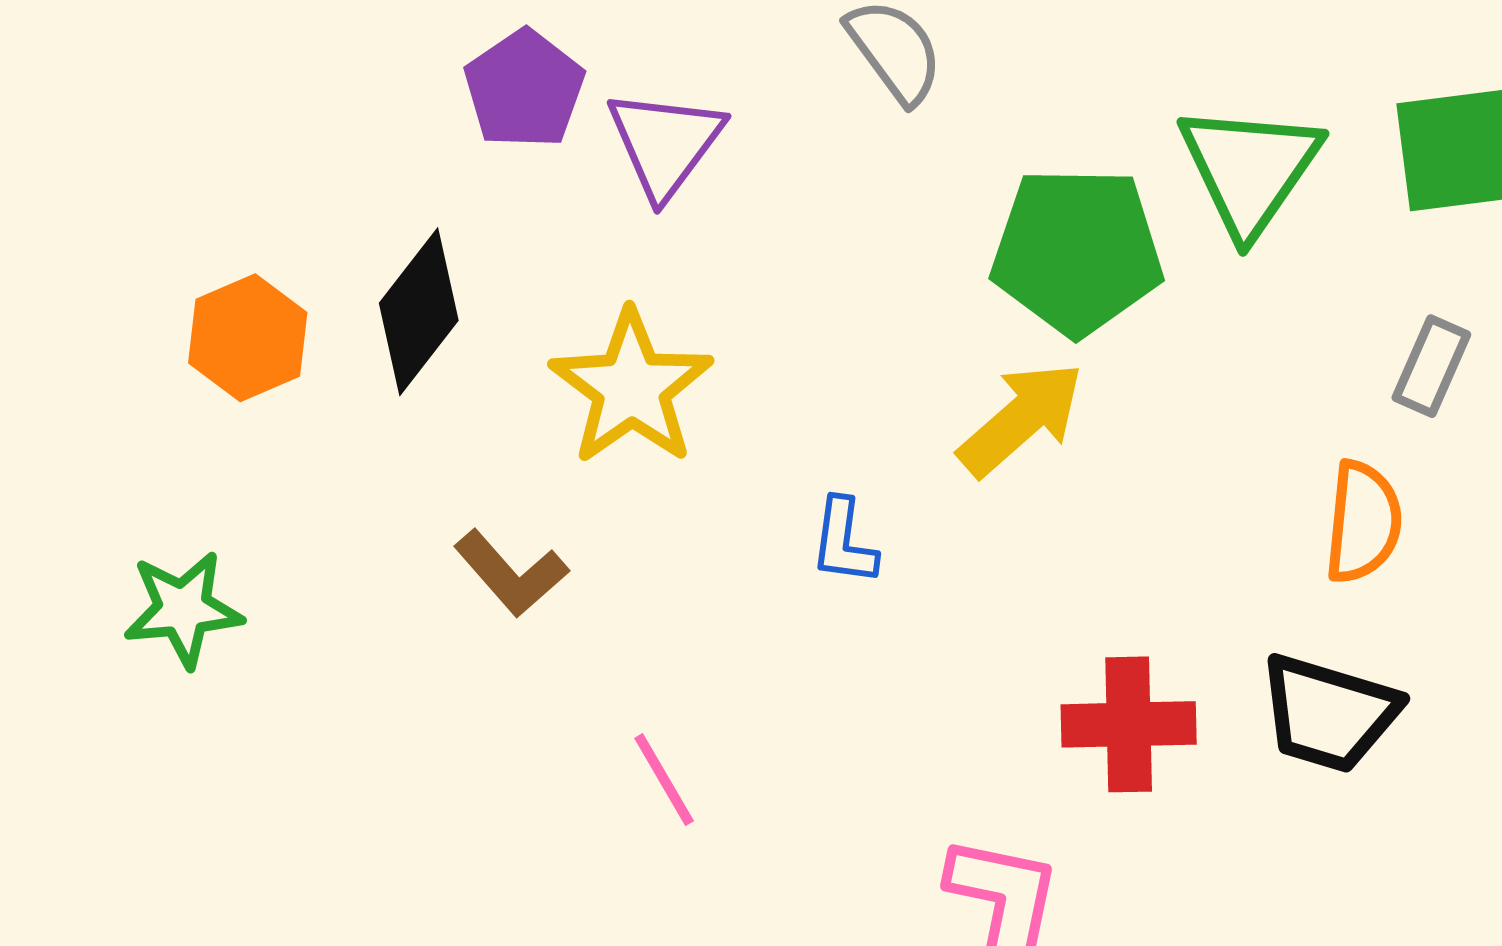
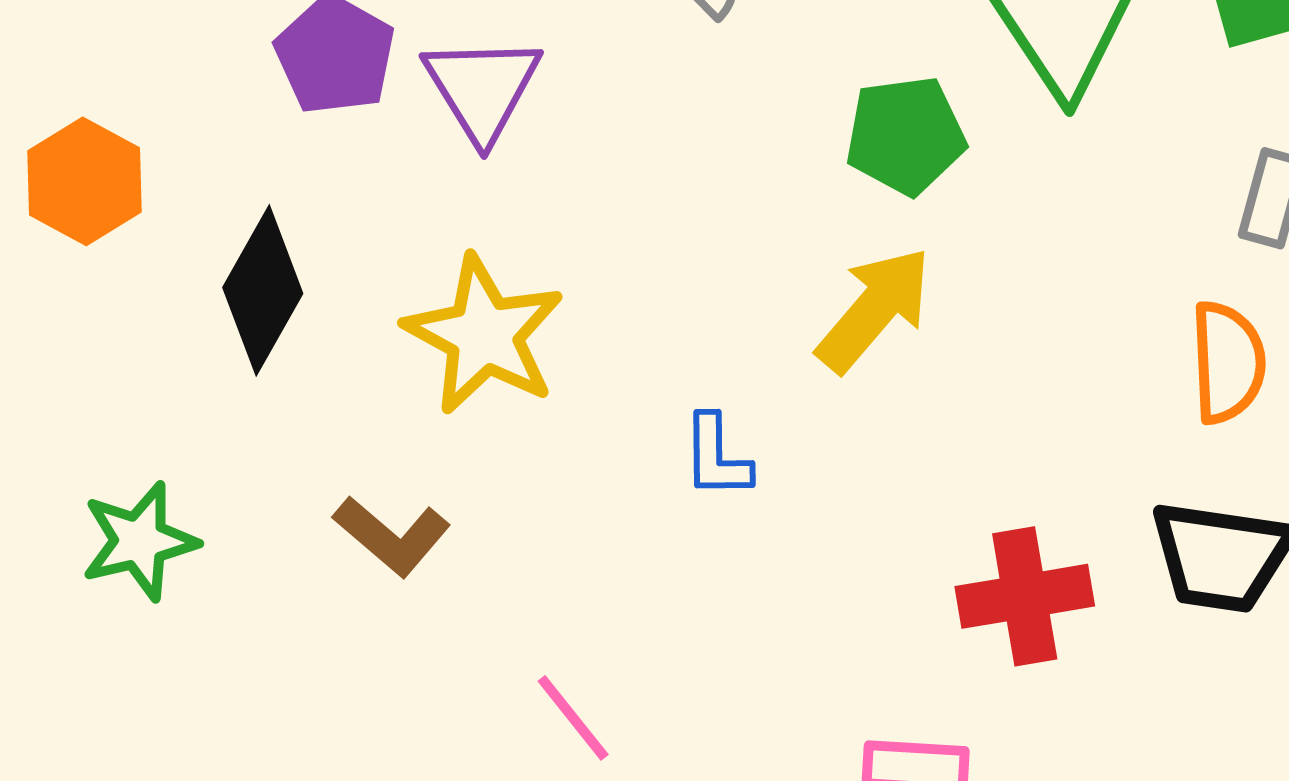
green pentagon: (1077, 251) -> (905, 135), size x0.7
orange hexagon: (248, 338) -> (84, 181), moved
green star: (183, 609) -> (139, 541), moved

